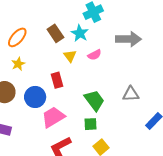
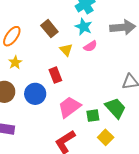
cyan star: (80, 33) -> (84, 27), moved
green trapezoid: (94, 100) -> (115, 108), moved
pink trapezoid: (53, 117) -> (69, 107), moved

